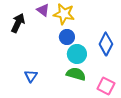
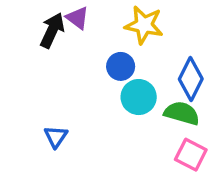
yellow star: (64, 14) -> (144, 25), moved
black arrow: (18, 23) -> (52, 30), moved
green semicircle: (76, 74) -> (182, 113), moved

